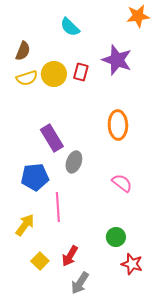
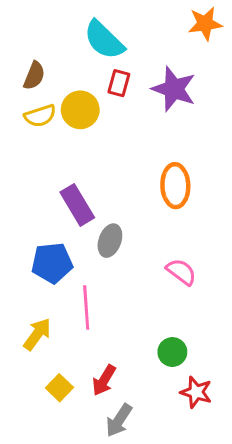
cyan semicircle: (70, 27) -> (104, 40), size x1.4
red rectangle: (81, 72) -> (119, 83), moved

